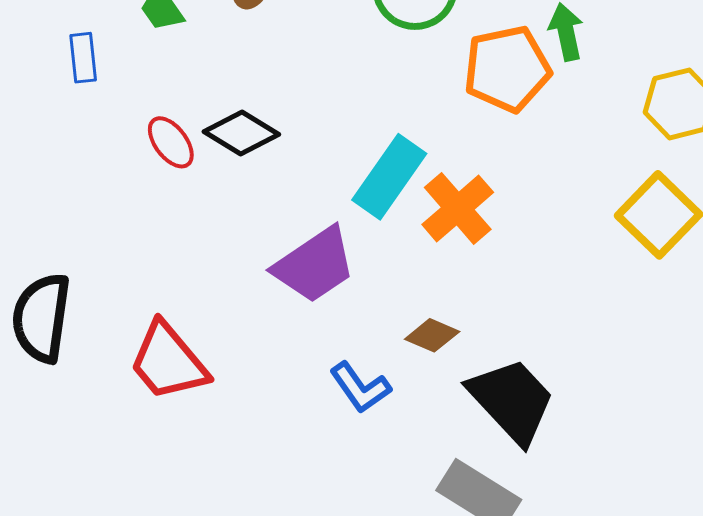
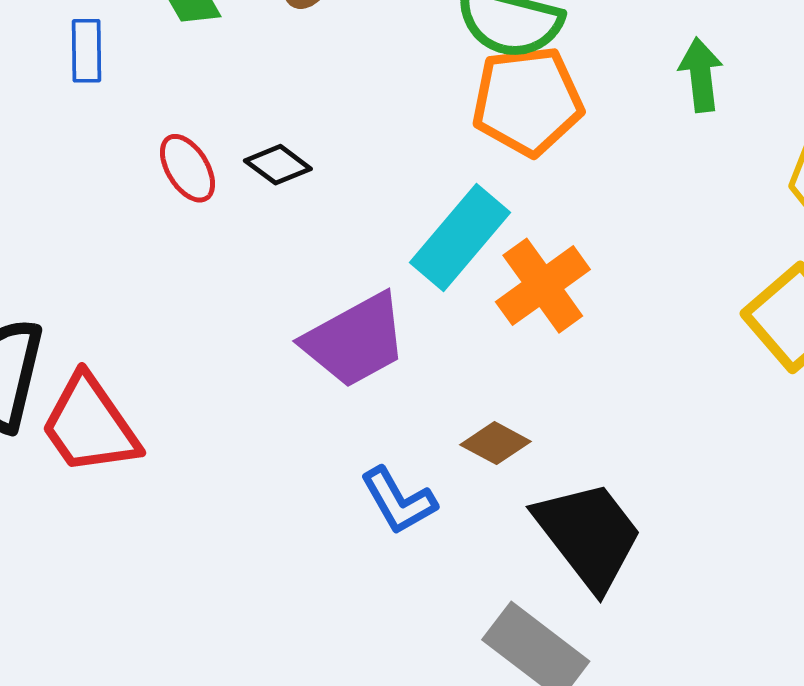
orange pentagon: (507, 69) -> (527, 101), moved
black diamond: (241, 133) -> (278, 165), size x0.7
red trapezoid: (168, 362) -> (90, 425), moved

